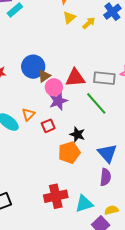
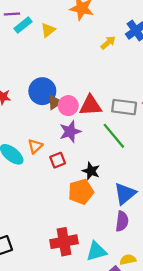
yellow triangle: (69, 18) -> (48, 30), moved
pink circle: (54, 87) -> (68, 106), moved
blue triangle: (107, 153) -> (125, 194), turned 30

